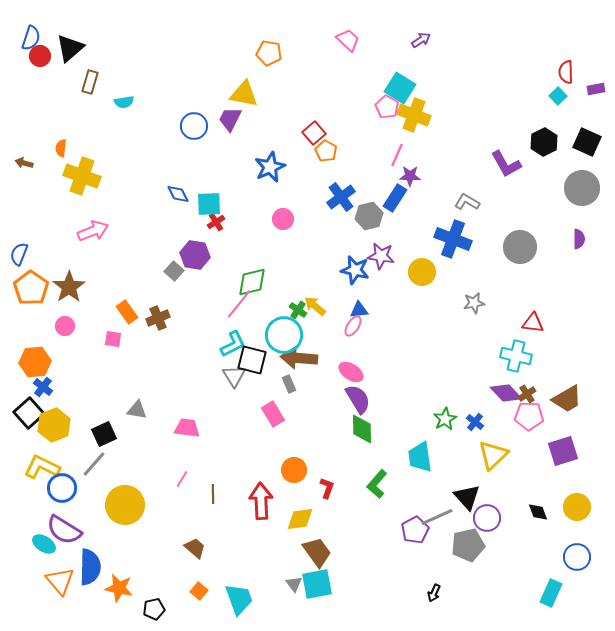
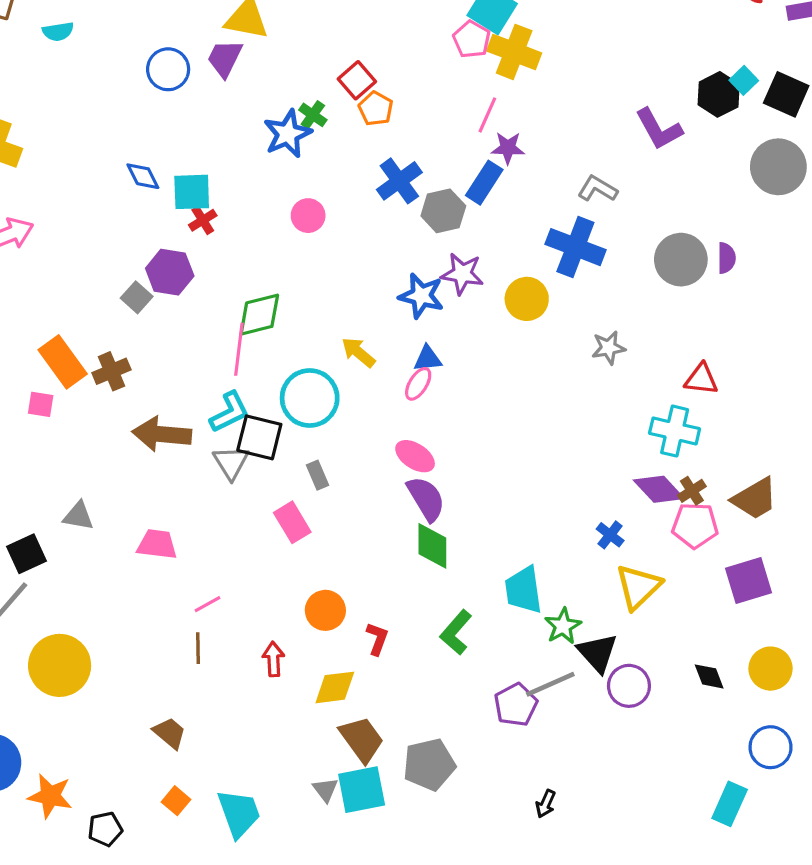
cyan square: (558, 96) -> (744, 80), moved
purple semicircle: (579, 239) -> (726, 258), moved
pink line: (239, 304) -> (239, 349), turned -32
green cross: (298, 310) -> (313, 115), moved
orange rectangle: (127, 312) -> (63, 362), size x1.4
brown arrow: (299, 358) -> (162, 434), moved
green star: (445, 419) -> (563, 626), moved
pink line: (182, 479) -> (207, 604), moved, turned 30
red arrow: (261, 501) -> (273, 659), size x0.6
gray pentagon: (468, 545) -> (429, 764), moved

